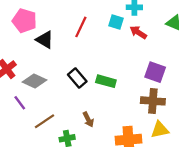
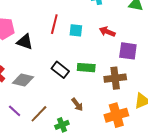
cyan square: (116, 22) -> (76, 30), moved
red arrow: (138, 32) -> (107, 32), moved
brown cross: (153, 101) -> (115, 78), moved
purple line: (20, 103) -> (15, 111), moved

